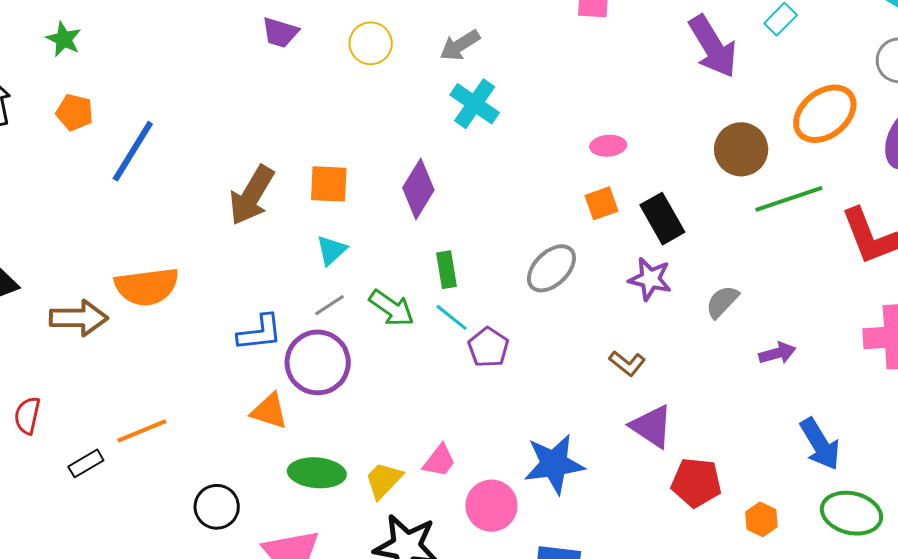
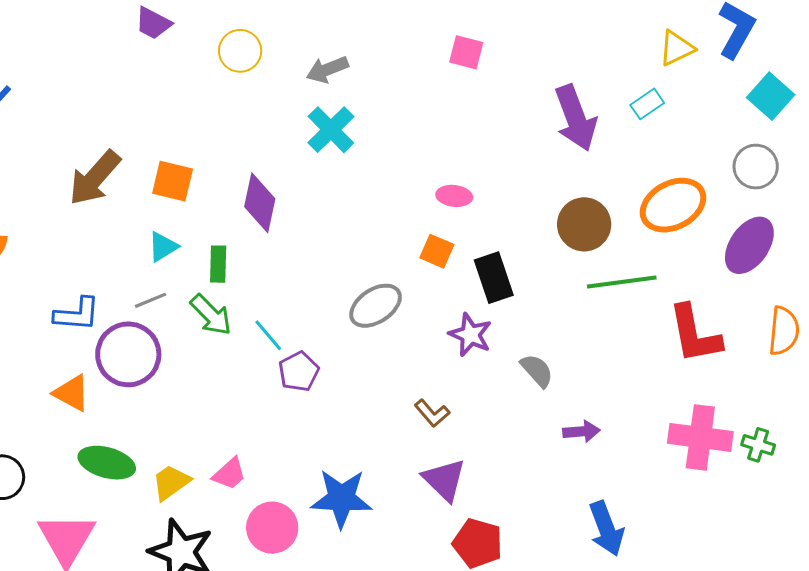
purple diamond: (418, 189) -> (260, 203), turned -30
orange square: (601, 203) -> (437, 251), turned 32
green rectangle: (447, 270) -> (218, 264), moved
gray semicircle: (722, 302) -> (537, 371), turned 84

